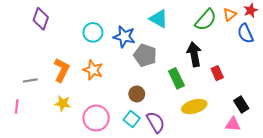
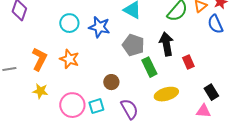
gray pentagon: (145, 55) -> (133, 45), moved
cyan square: (132, 119) -> (96, 106), moved, turned 35

